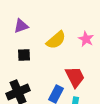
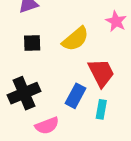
yellow semicircle: (56, 40) -> (75, 39), moved

